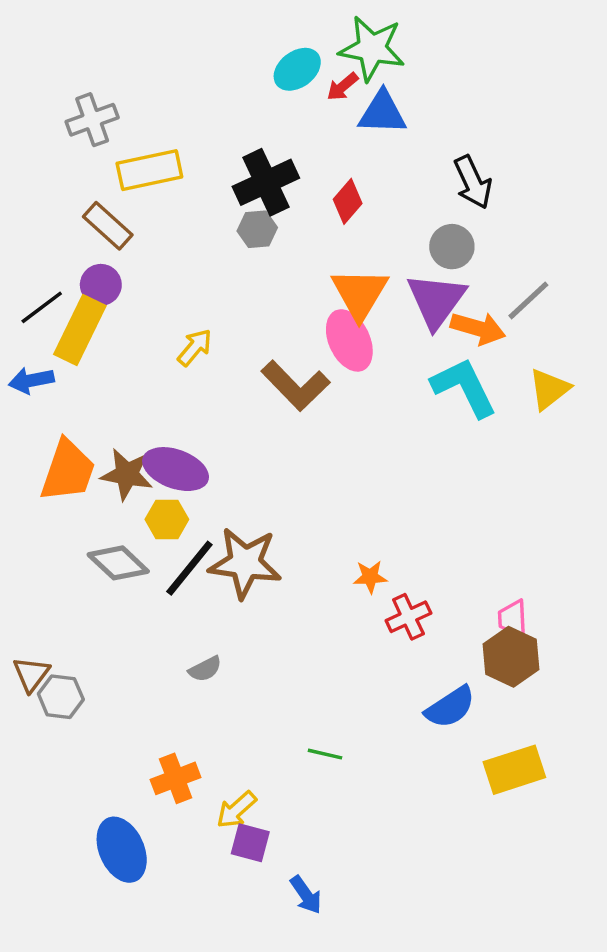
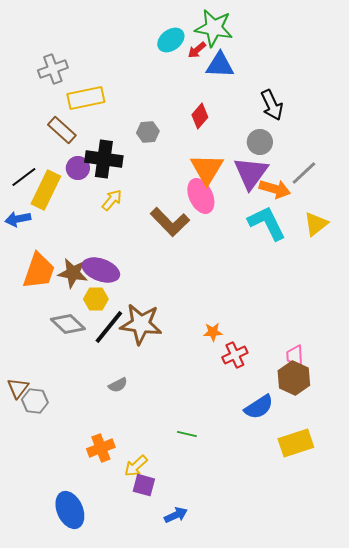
black cross: (266, 182) -> (104, 159), moved, turned 33
purple circle: (101, 285) -> (78, 168), moved
blue ellipse: (122, 850) -> (70, 510), moved
blue arrow: (306, 895) -> (176, 515), turned -80

